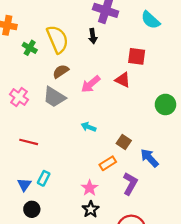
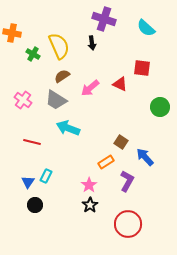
red square: (137, 56) -> (142, 68), moved
cyan arrow: (88, 127) -> (68, 128), moved, size x1.6

